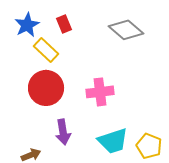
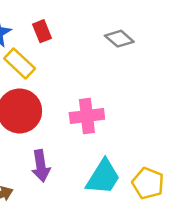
gray diamond: (126, 30) -> (119, 39), size x0.7
cyan trapezoid: (113, 141) -> (103, 177), turned -40

